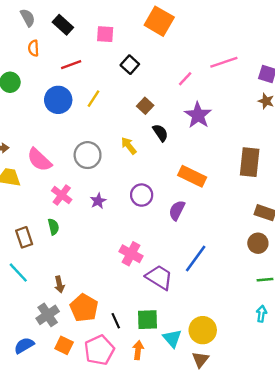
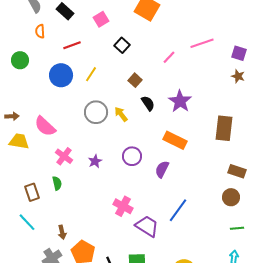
pink square: (105, 34) -> (101, 19), turned -35
purple star: (198, 115) -> (180, 101), moved
gray circle: (88, 155) -> (96, 112), moved

